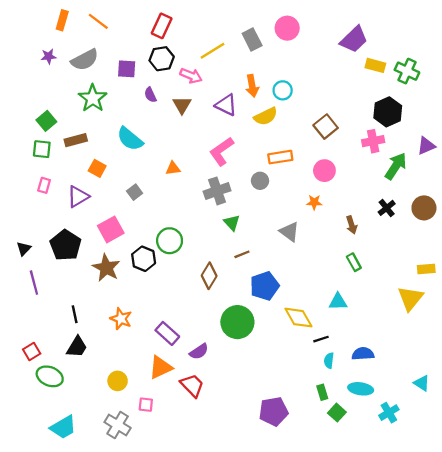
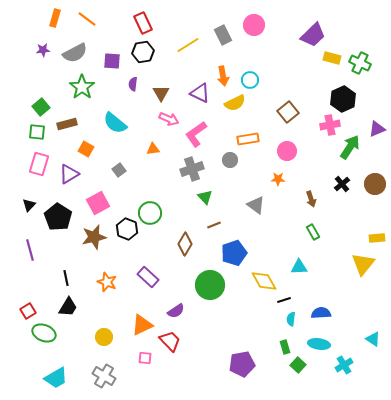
red rectangle: (162, 26) -> (143, 23), turned -50
pink arrow: (191, 76) -> (169, 119), moved
purple semicircle: (150, 95) -> (133, 84), turned 32
pink rectangle: (44, 185) -> (39, 164), size x1.6
black triangle: (24, 249) -> (29, 205), moved
brown star: (106, 268) -> (94, 237), turned 30
purple rectangle: (167, 333) -> (148, 277), moved
pink square: (146, 405) -> (145, 358), moved

